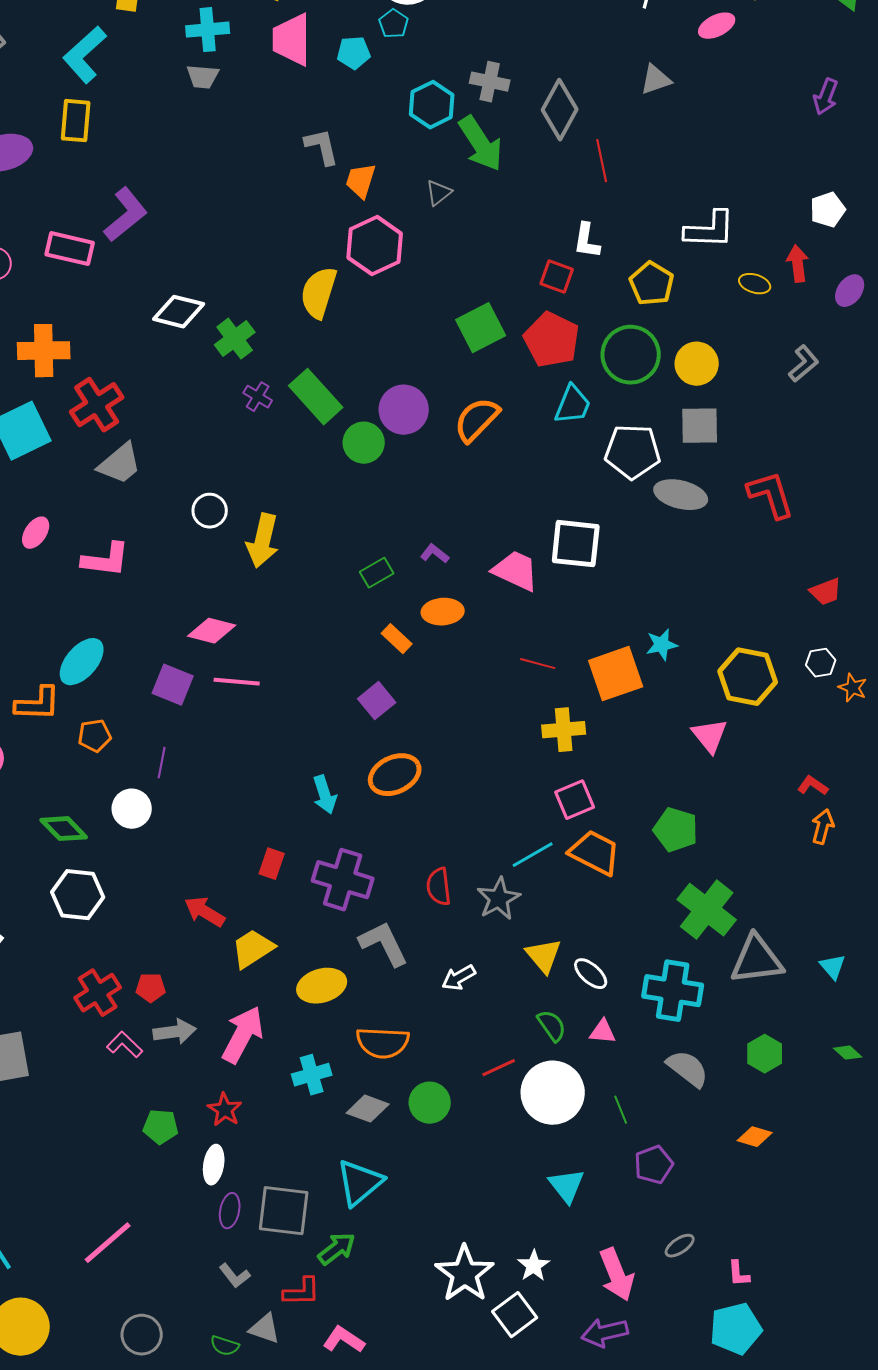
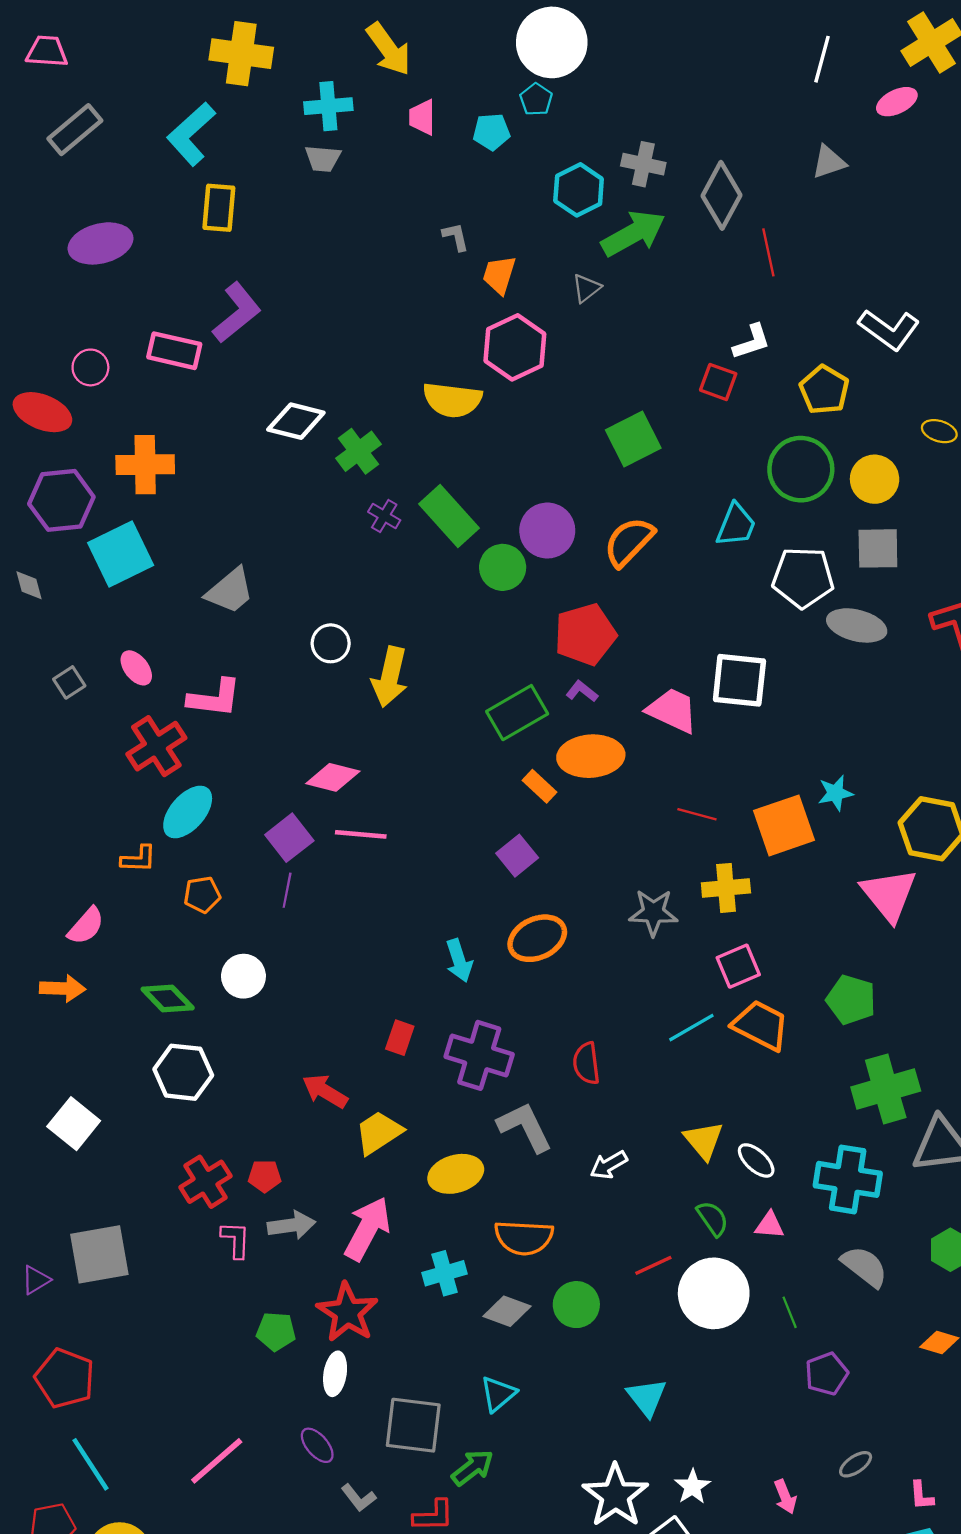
pink trapezoid: (292, 40) -> (422, 117), size x0.6
yellow rectangle: (76, 121) -> (219, 208), moved
green arrow: (481, 144) -> (633, 233), turned -86
gray L-shape: (322, 147) -> (456, 237), size x0.7
white L-shape: (710, 230) -> (889, 329), turned 34
white L-shape: (587, 241) -> (752, 342), turned -117
yellow ellipse: (755, 284) -> (939, 431), moved
yellow semicircle: (319, 293) -> (452, 400), turned -100
red pentagon: (552, 340) -> (585, 634), moved, turned 30
red cross: (97, 405) -> (156, 746), moved
pink ellipse: (36, 533) -> (136, 668), turned -72
green rectangle: (377, 573) -> (517, 713), size x1.6
orange ellipse: (443, 612) -> (591, 756), size x1.4
purple square: (173, 685) -> (289, 838), turned 30
orange L-shape: (38, 704) -> (138, 859), size x0.7
pink triangle: (710, 736) -> (889, 895), size x1.4
purple line: (162, 763) -> (287, 890), moved
gray star: (499, 899) -> (653, 913), moved, turned 30
green cross: (707, 910) -> (886, 1089), turned 36
pink L-shape: (125, 1045) -> (236, 1240), turned 48
red star: (225, 1110) -> (347, 1312), size x1.6
cyan triangle: (360, 1183) -> (498, 1394), size x0.7
cyan triangle: (567, 1186) -> (647, 1397), moved
purple ellipse: (230, 1211) -> (317, 1445), moved, turned -52
pink arrow: (617, 1275) -> (785, 1497), size x0.6

